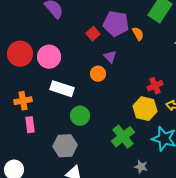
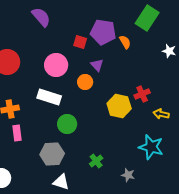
red square: (93, 34) -> (80, 42), turned -32
pink circle: (49, 57) -> (56, 65), moved
yellow hexagon: (145, 109) -> (119, 106), moved
green cross: (123, 137) -> (96, 161), moved, size x0.6

